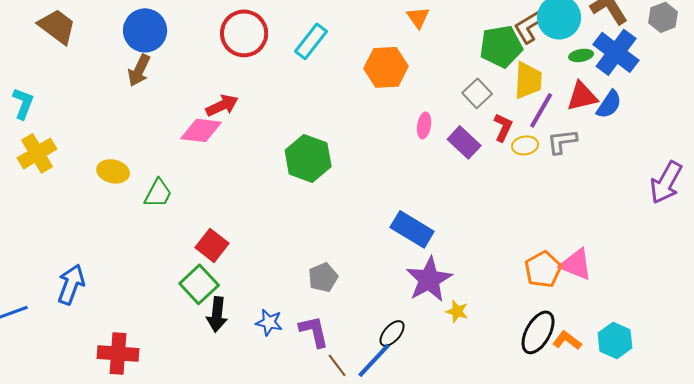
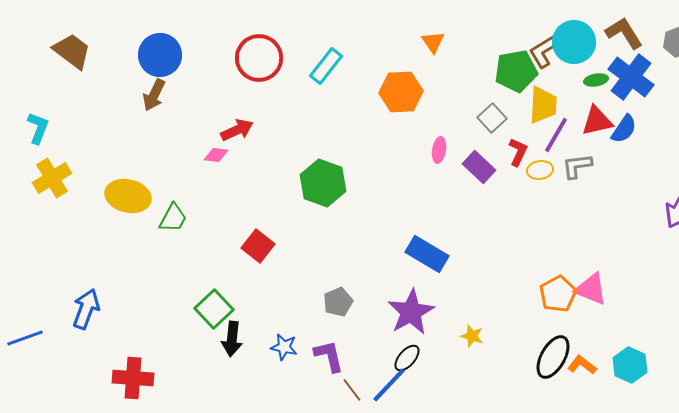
pink diamond: (201, 130) -> (216, 155), size x0.6
yellow ellipse: (113, 171) -> (128, 196), size x1.4
red square: (212, 245) -> (258, 246), moved
purple star: (429, 279) -> (411, 312), moved

